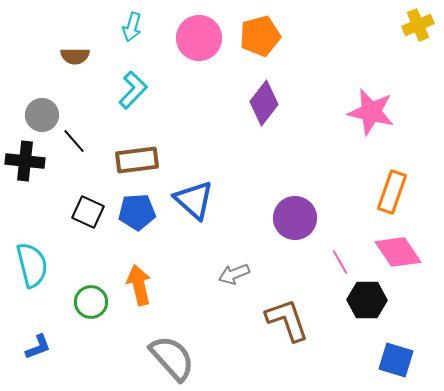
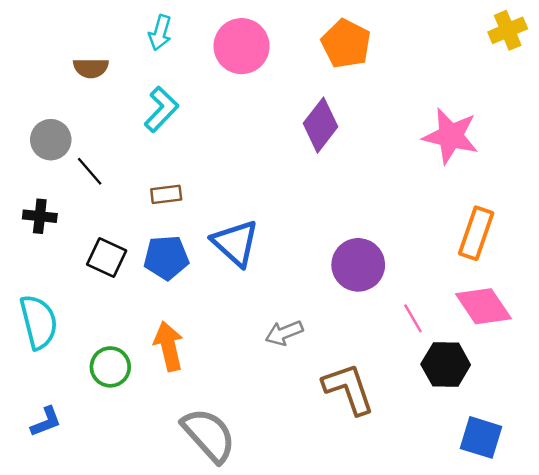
orange pentagon: (260, 36) -> (346, 44), moved, turned -30
brown rectangle: (137, 160) -> (166, 194), size x0.6
black cross: (25, 161) -> (40, 216), moved, size x0.7

